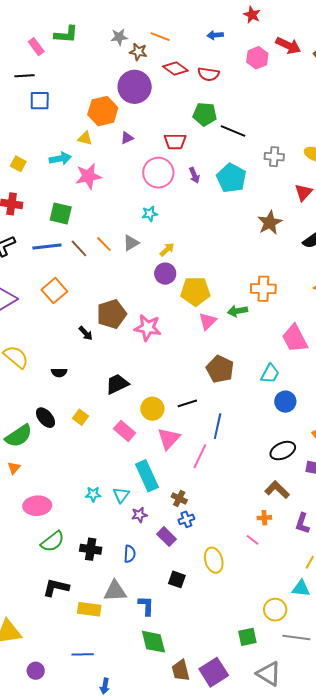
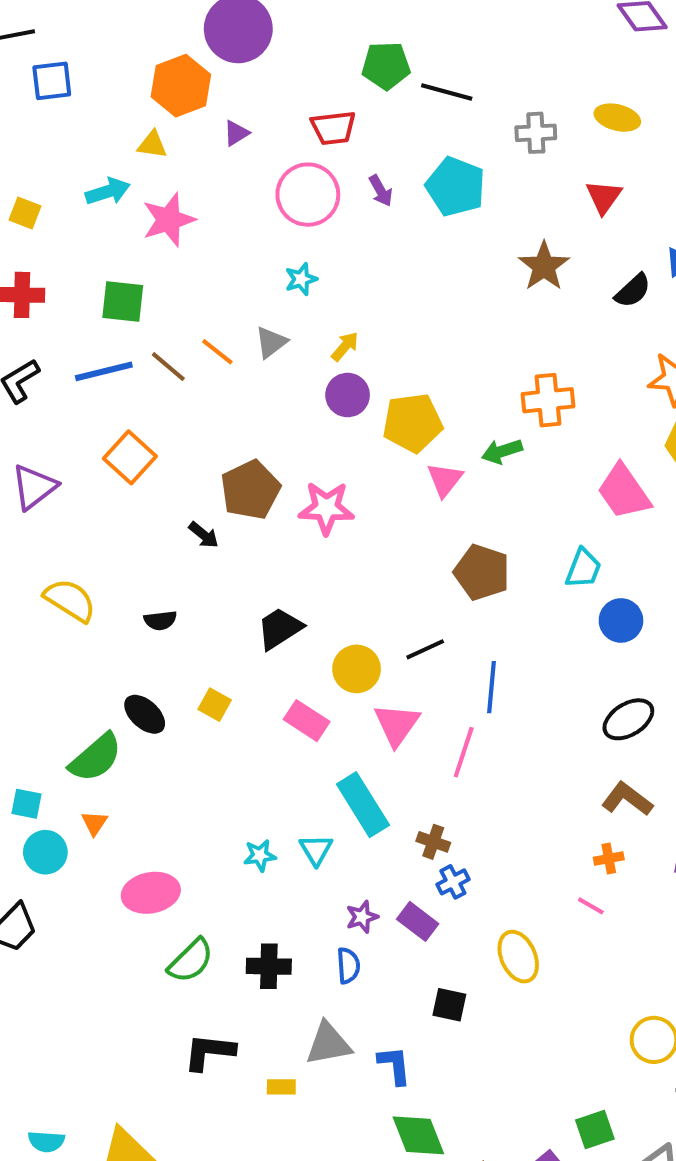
purple star: (139, 515) -> (362, 917), moved
yellow rectangle: (89, 609) -> (281, 1087), size x0.6
green square: (247, 637) -> (595, 1130), moved

